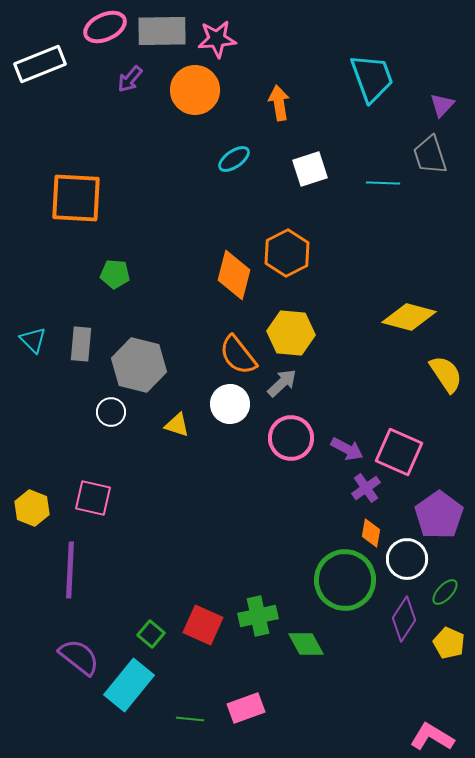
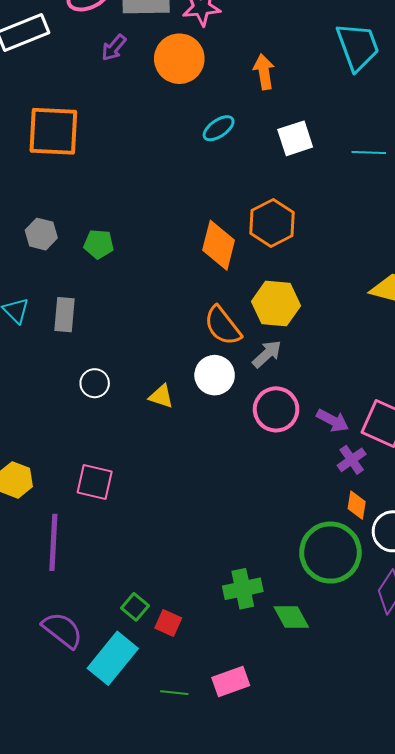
orange square: (76, 198) -> (53, 131), moved
gray hexagon: (139, 365) -> (41, 234), moved, size x0.6
pink square: (93, 498) -> (95, 482), moved
red square: (203, 625) -> (168, 623), moved, size x0.7

